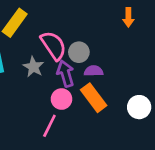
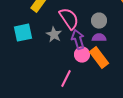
gray circle: (79, 52) -> (99, 21), moved
pink circle: (61, 99) -> (82, 55), moved

